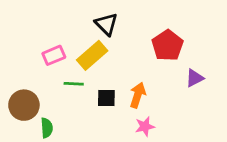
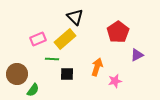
black square: (106, 98) -> (67, 74), moved
pink star: (145, 126) -> (115, 81), moved
green semicircle: (47, 128) -> (33, 90), turned 40

